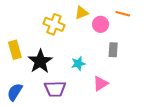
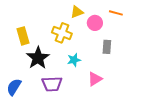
yellow cross: (54, 24) -> (62, 33), moved
yellow rectangle: (15, 50) -> (23, 36), moved

